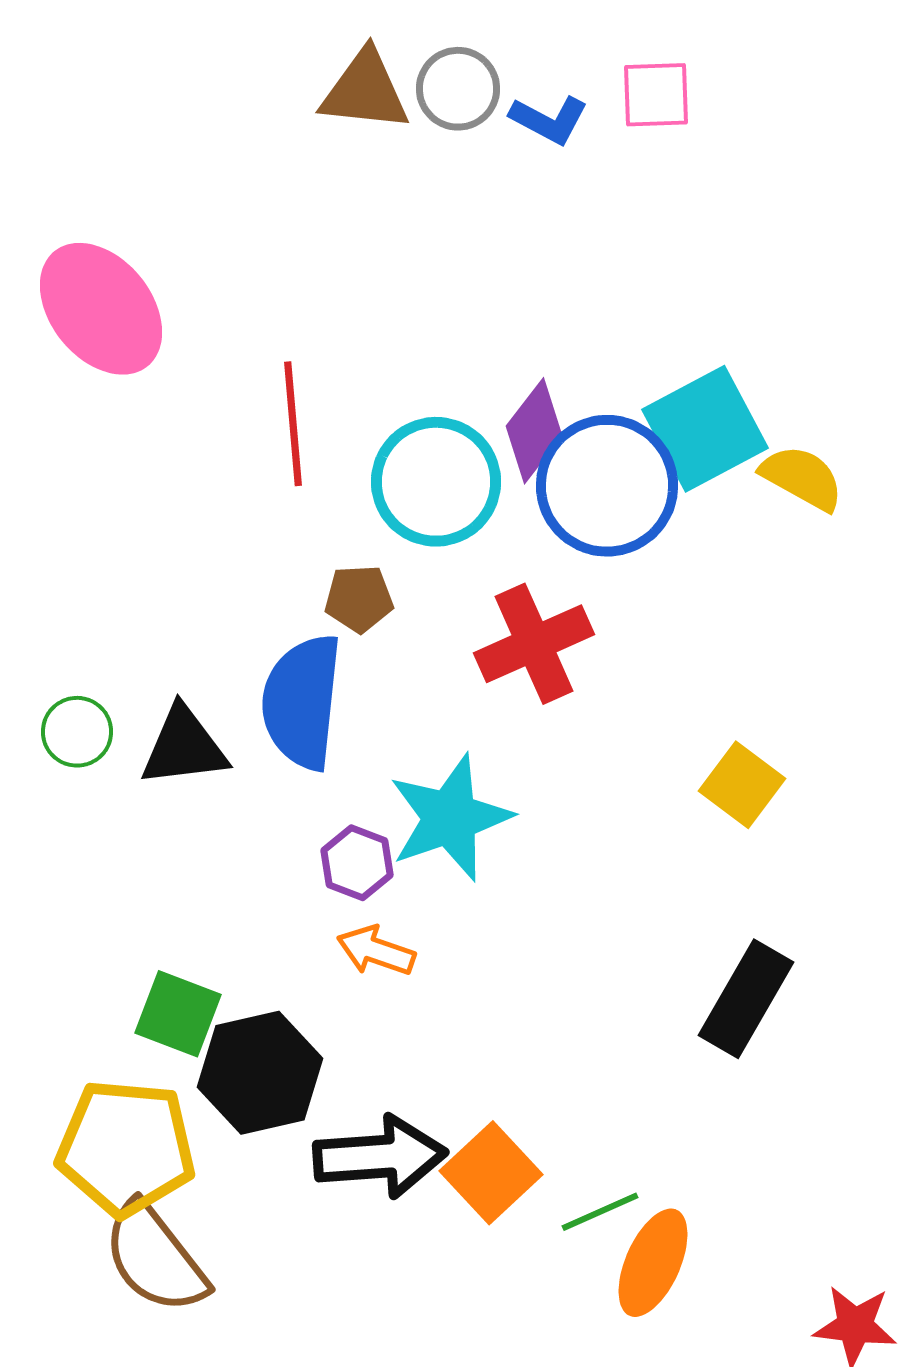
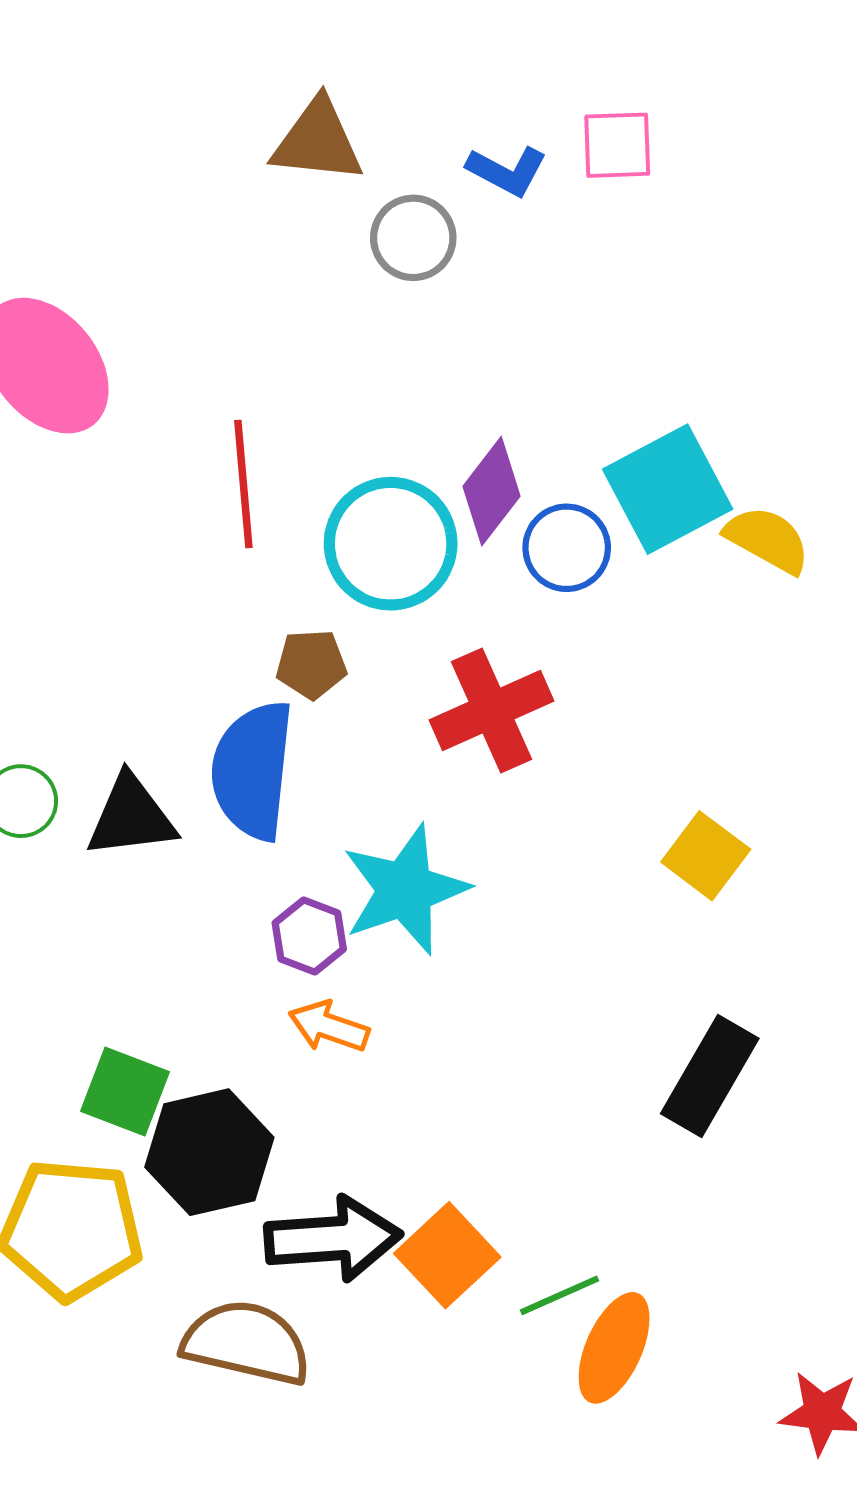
gray circle: (458, 89) -> (413, 238), moved
blue circle: (607, 486) -> (567, 548), size x0.6
brown semicircle: (155, 1258) -> (246, 1343), moved, turned 141

